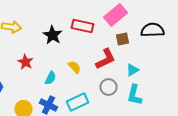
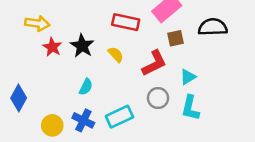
black star: (52, 35) -> (82, 46), moved
red star: (26, 62) -> (52, 47), moved
yellow semicircle: (74, 67) -> (116, 54), moved

